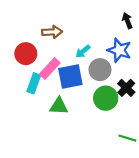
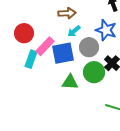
brown arrow: (52, 32) -> (67, 13), moved
green triangle: (59, 106) -> (70, 82), moved

